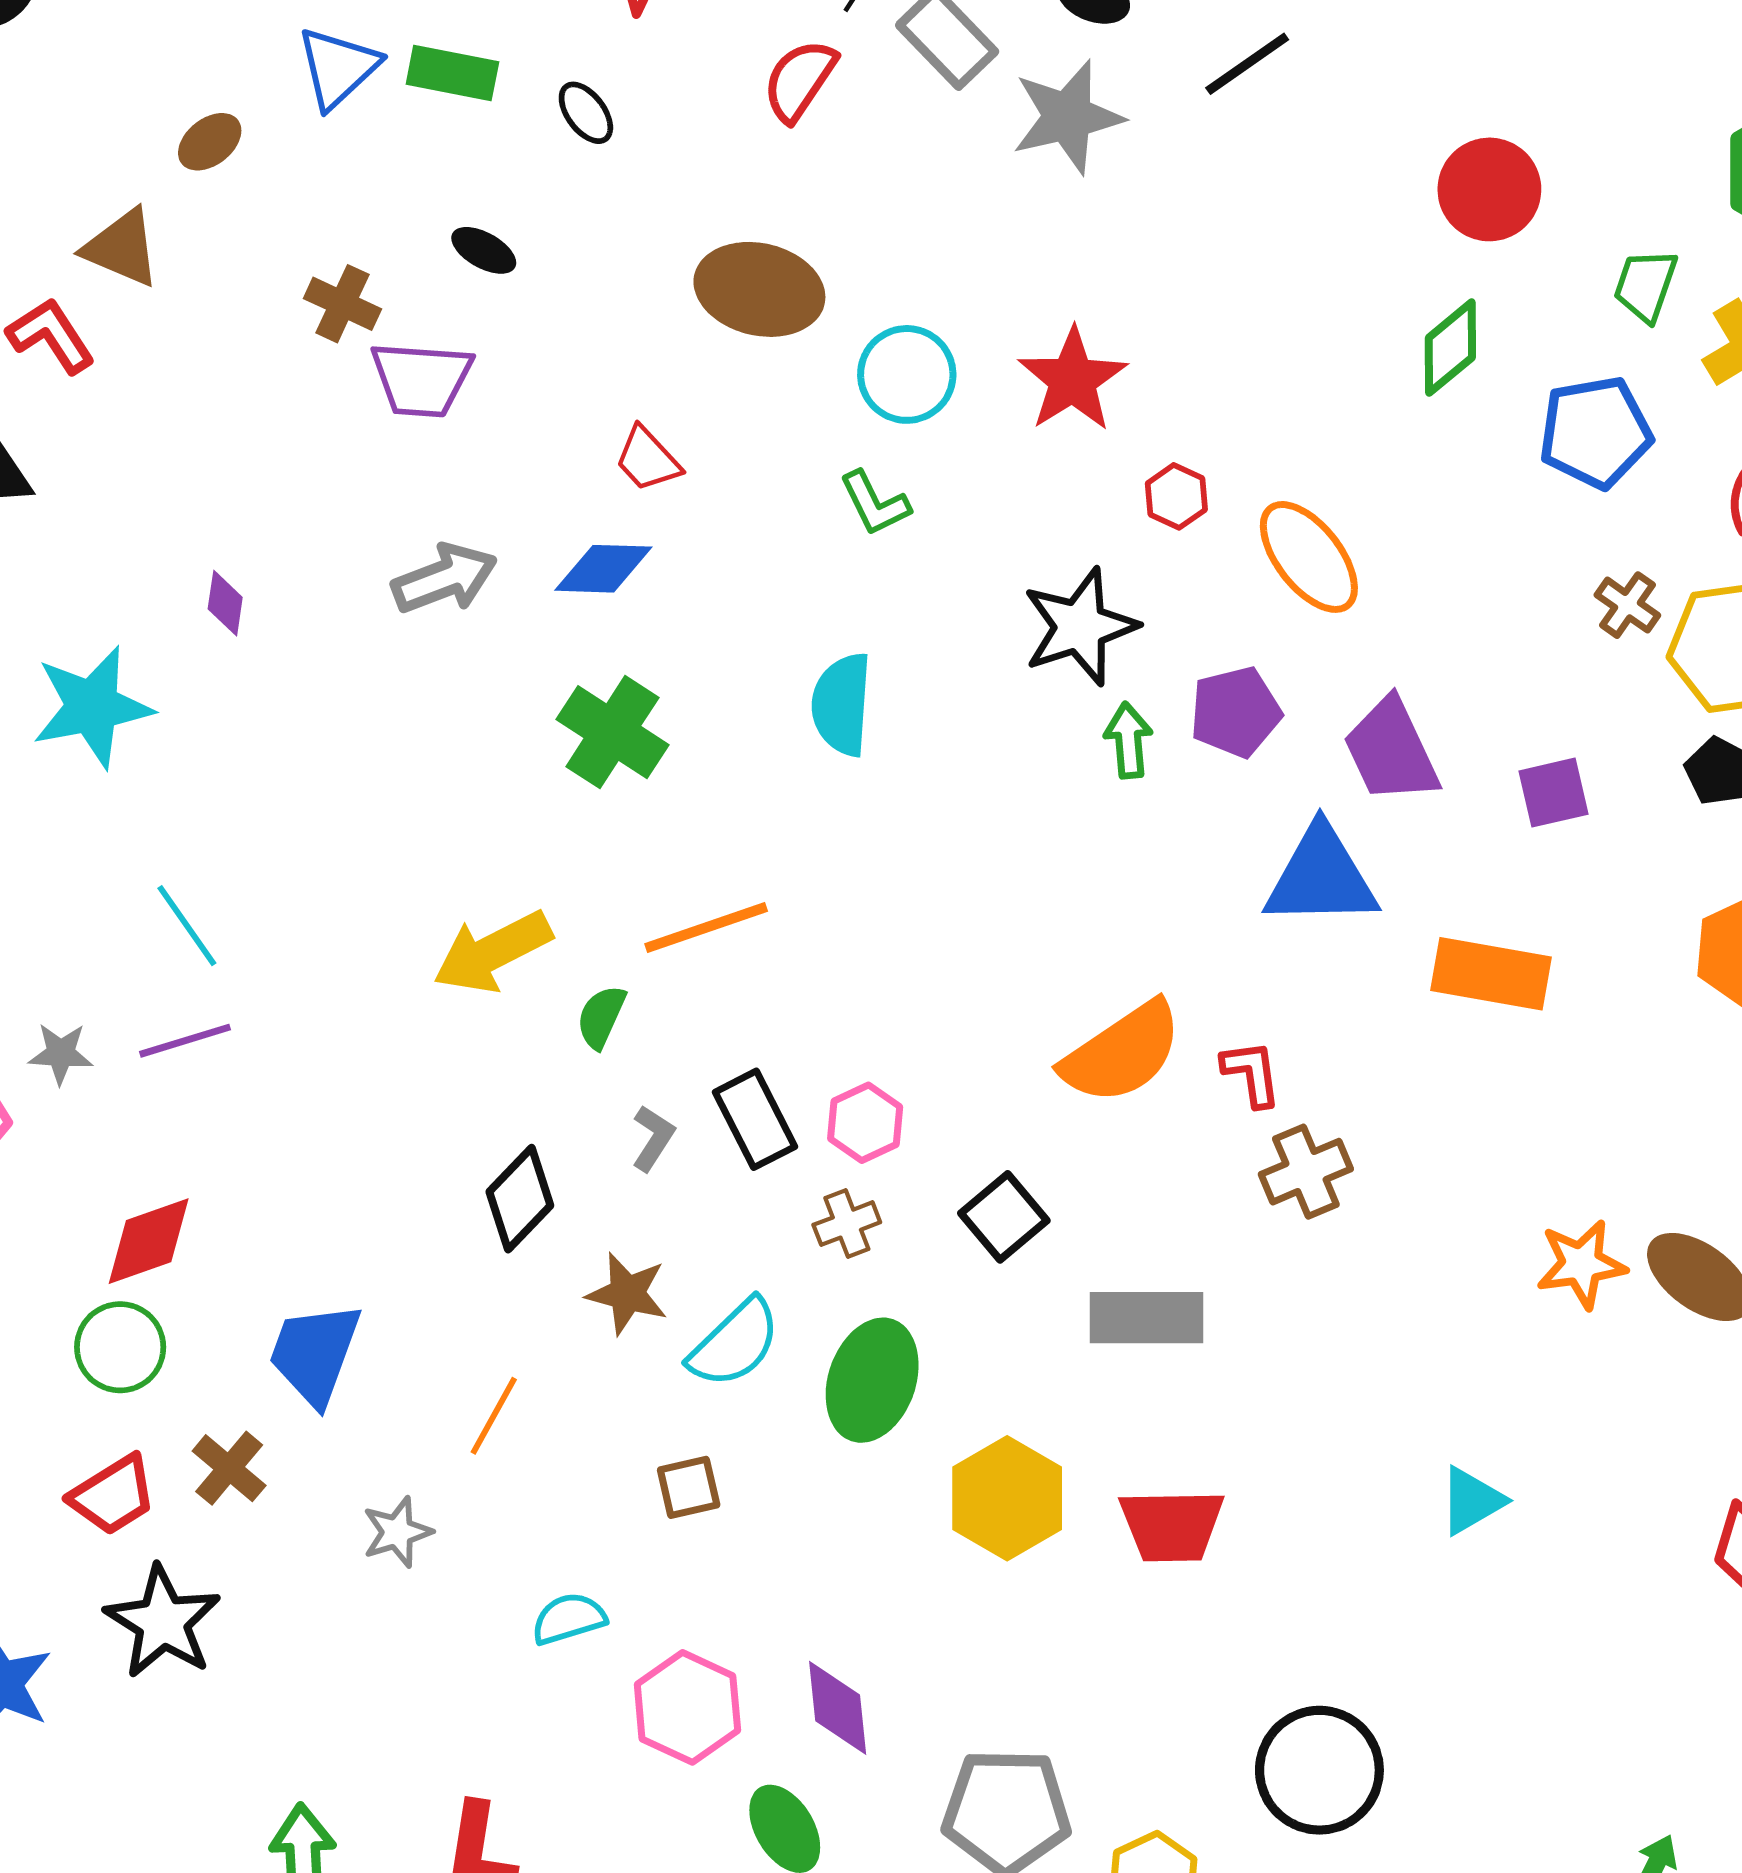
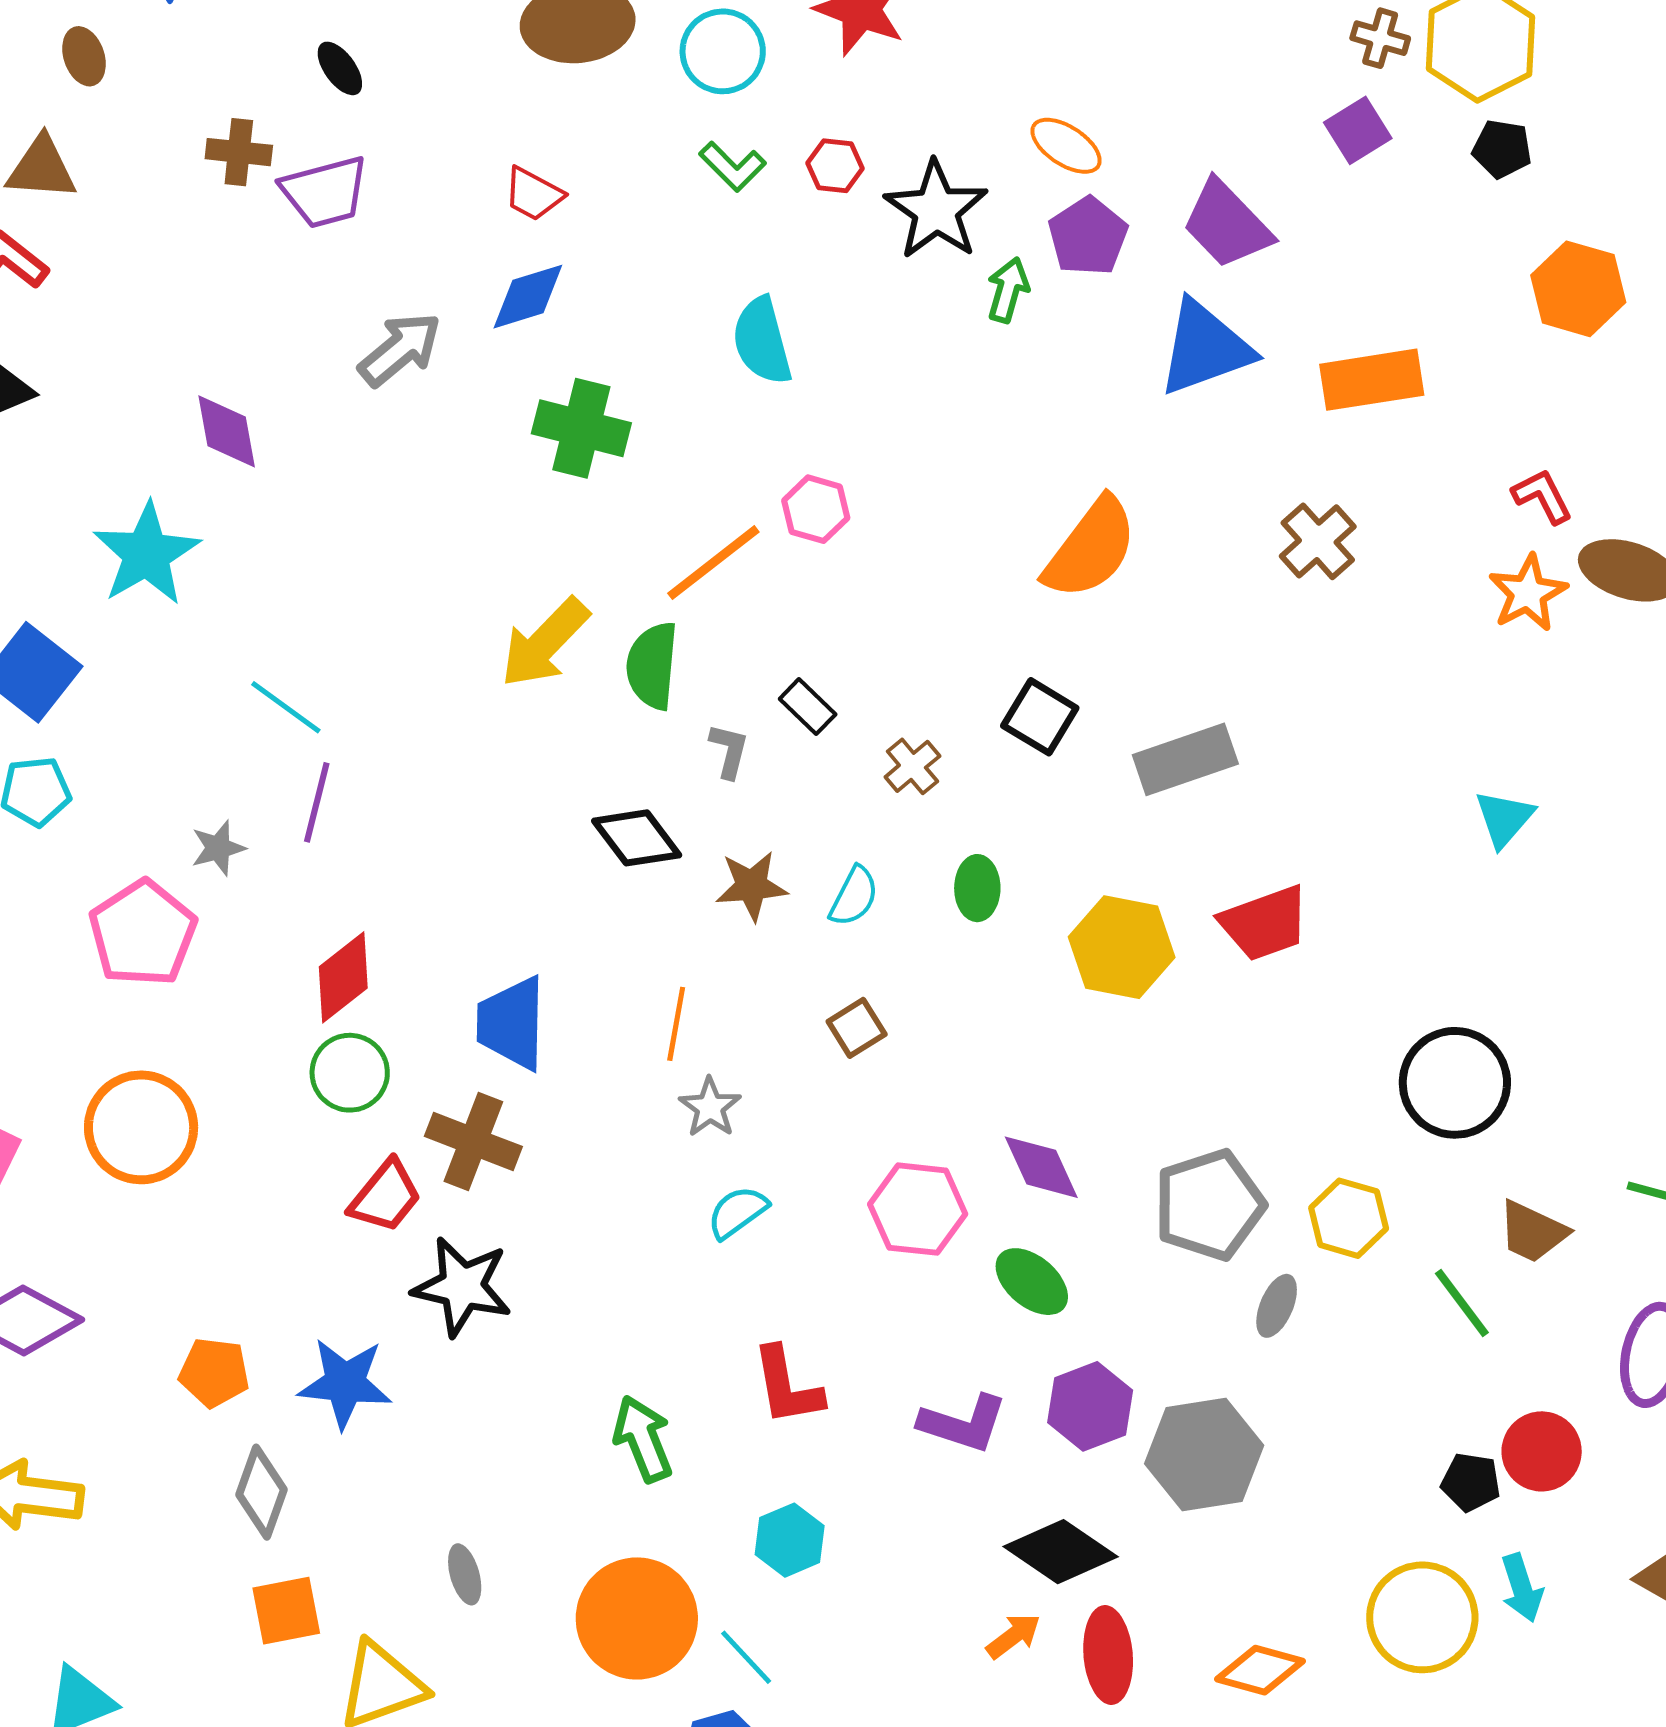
brown ellipse: (210, 142) -> (84, 56), turned -52
black ellipse: (484, 250) -> (340, 68), turned 44
red hexagon: (1176, 496) -> (835, 166), moved
orange ellipse: (1309, 557) -> (1066, 146), moved, size x0.7
purple diamond: (225, 603) -> (227, 431), size x1.5
green arrow: (1128, 740) -> (1008, 290), turned 40
purple square: (1553, 793) -> (1358, 130), moved
green semicircle: (601, 1017) -> (652, 666), size x1.5
purple line: (185, 1041) -> (317, 802), turned -40
red L-shape: (1252, 1073) -> (1542, 496), moved
black rectangle: (755, 1119) -> (808, 707), size x0.7
pink hexagon: (865, 1123) -> (816, 509), moved
brown cross: (1306, 1172) -> (1318, 541), moved
black diamond: (520, 1199) -> (637, 838), turned -62
cyan semicircle: (735, 1343) -> (854, 896), size x0.7
green ellipse: (872, 1380) -> (977, 888), size x0.6
brown cross: (229, 1468) -> (473, 1141), size x1.4
gray star: (397, 1532) -> (710, 1107), moved
cyan semicircle: (569, 1619) -> (737, 1212), moved

